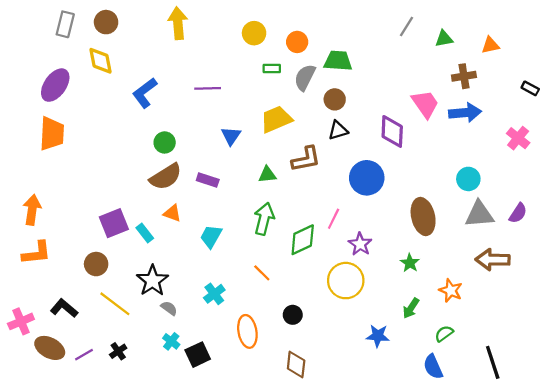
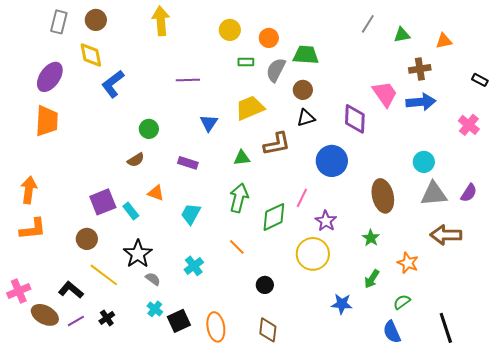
blue L-shape: (145, 93) -> (113, 84), moved
brown semicircle: (166, 177) -> (136, 160), moved, size x0.6
black L-shape: (64, 308) -> (71, 290), moved
orange ellipse: (247, 331) -> (216, 327), moved

